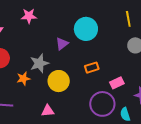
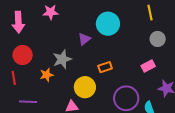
orange rectangle: (92, 68) -> (105, 67), moved
yellow circle: (59, 81) -> (85, 87), moved
pink rectangle: (117, 83) -> (148, 66), moved

